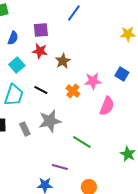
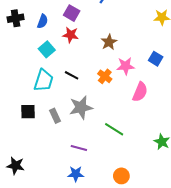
purple square: (41, 30) -> (72, 13), turned 35
brown star: (63, 61) -> (109, 42), moved
purple line: (60, 167) -> (79, 148), moved

